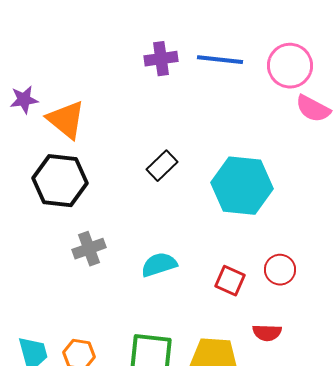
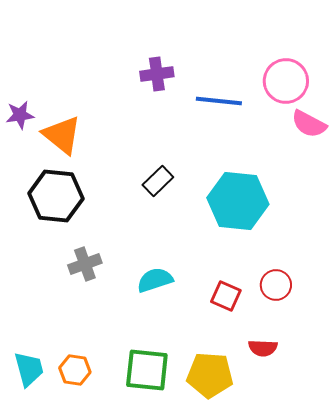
blue line: (220, 60) -> (219, 101), moved

